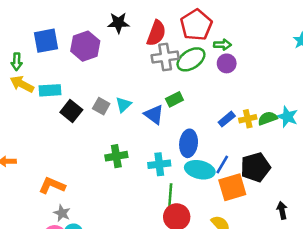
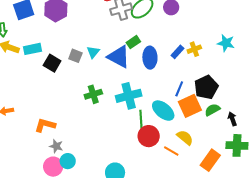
blue triangle: (154, 115) -> (119, 57), size x1.4
green semicircle: (267, 118) -> (212, 110), moved
blue ellipse: (189, 143) -> (150, 58), moved
cyan cross: (159, 164) -> (129, 96), size x1.4
cyan ellipse: (200, 170) -> (163, 111), moved, turned 35

